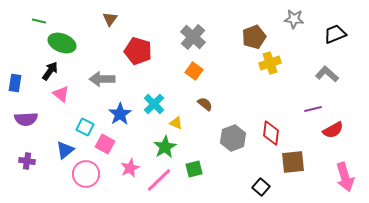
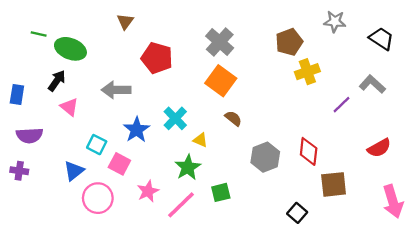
green line: (39, 21) -> (39, 34), moved
black trapezoid: (335, 34) -> (381, 39), turned 55
orange square: (194, 71) -> (221, 81), size x1.5
purple line: (313, 109) -> (342, 105), moved, turned -30
purple cross: (27, 161) -> (19, 171), moved

